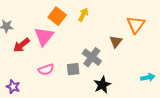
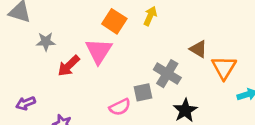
orange triangle: (136, 25) -> (224, 68), moved
brown triangle: (116, 42) -> (198, 49), turned -32
pink semicircle: (46, 70) -> (120, 107), moved

